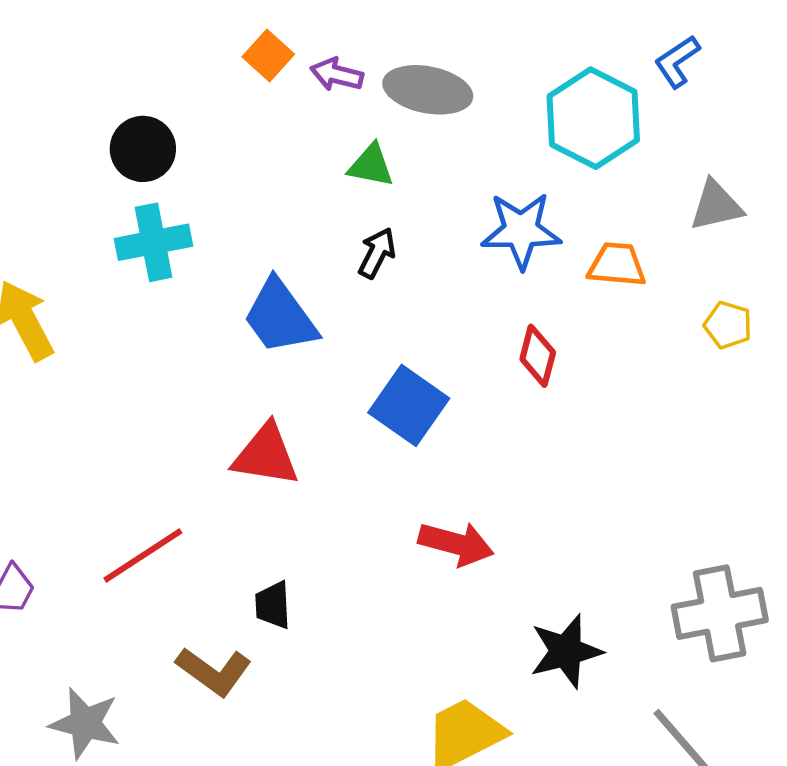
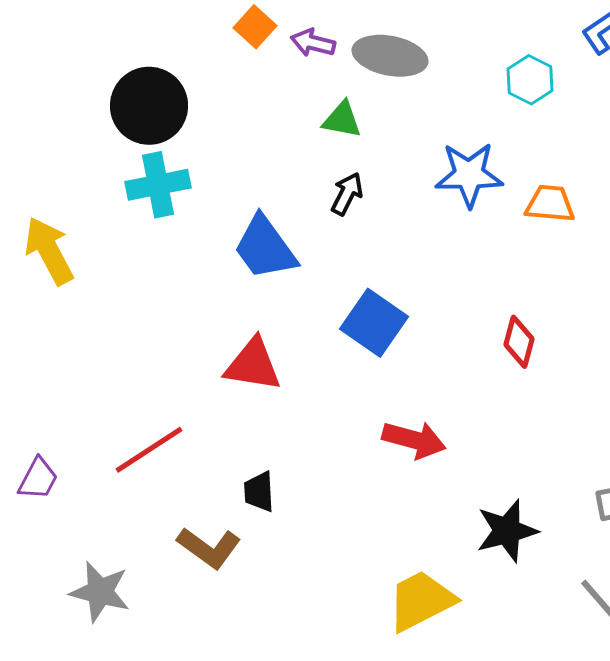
cyan hexagon: (593, 118) -> (530, 80), size x0.6
black circle: (143, 149) -> (149, 106), size x1.4
red diamond: (538, 356) -> (519, 342), moved

